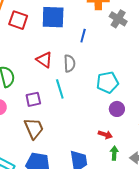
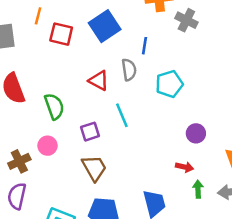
blue square: (53, 17) -> (105, 26), turned -30
gray semicircle: (69, 63) -> (129, 70), moved
cyan pentagon: (108, 82) -> (169, 84), moved

